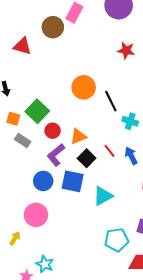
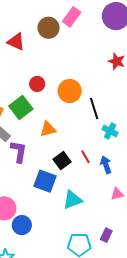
red circle: (53, 131) -> (37, 84), moved
orange triangle: (78, 136) -> (48, 129), moved
purple L-shape: (56, 155) -> (19, 151), moved, turned 130
blue circle: (43, 181) -> (22, 225), moved

